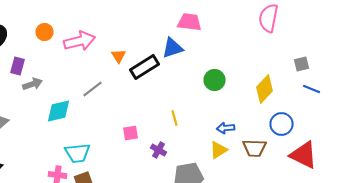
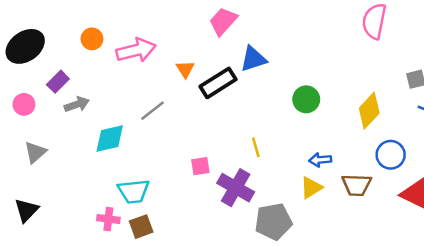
pink trapezoid: (190, 22) -> (223, 21), moved, turned -55
purple rectangle: (18, 66) -> (58, 82), turned 30
purple cross: (158, 150) -> (236, 188), size x1.8

